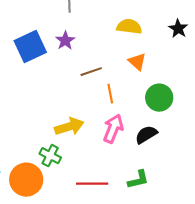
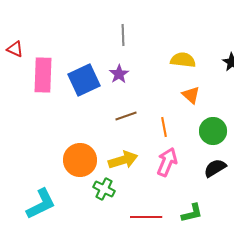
brown line: (91, 72) -> (126, 116), moved
black semicircle: (146, 135) -> (215, 168), moved
orange circle: (26, 180) -> (80, 160), moved

